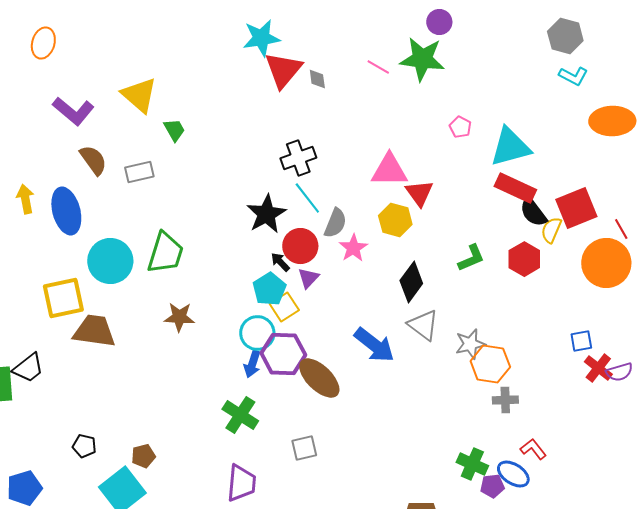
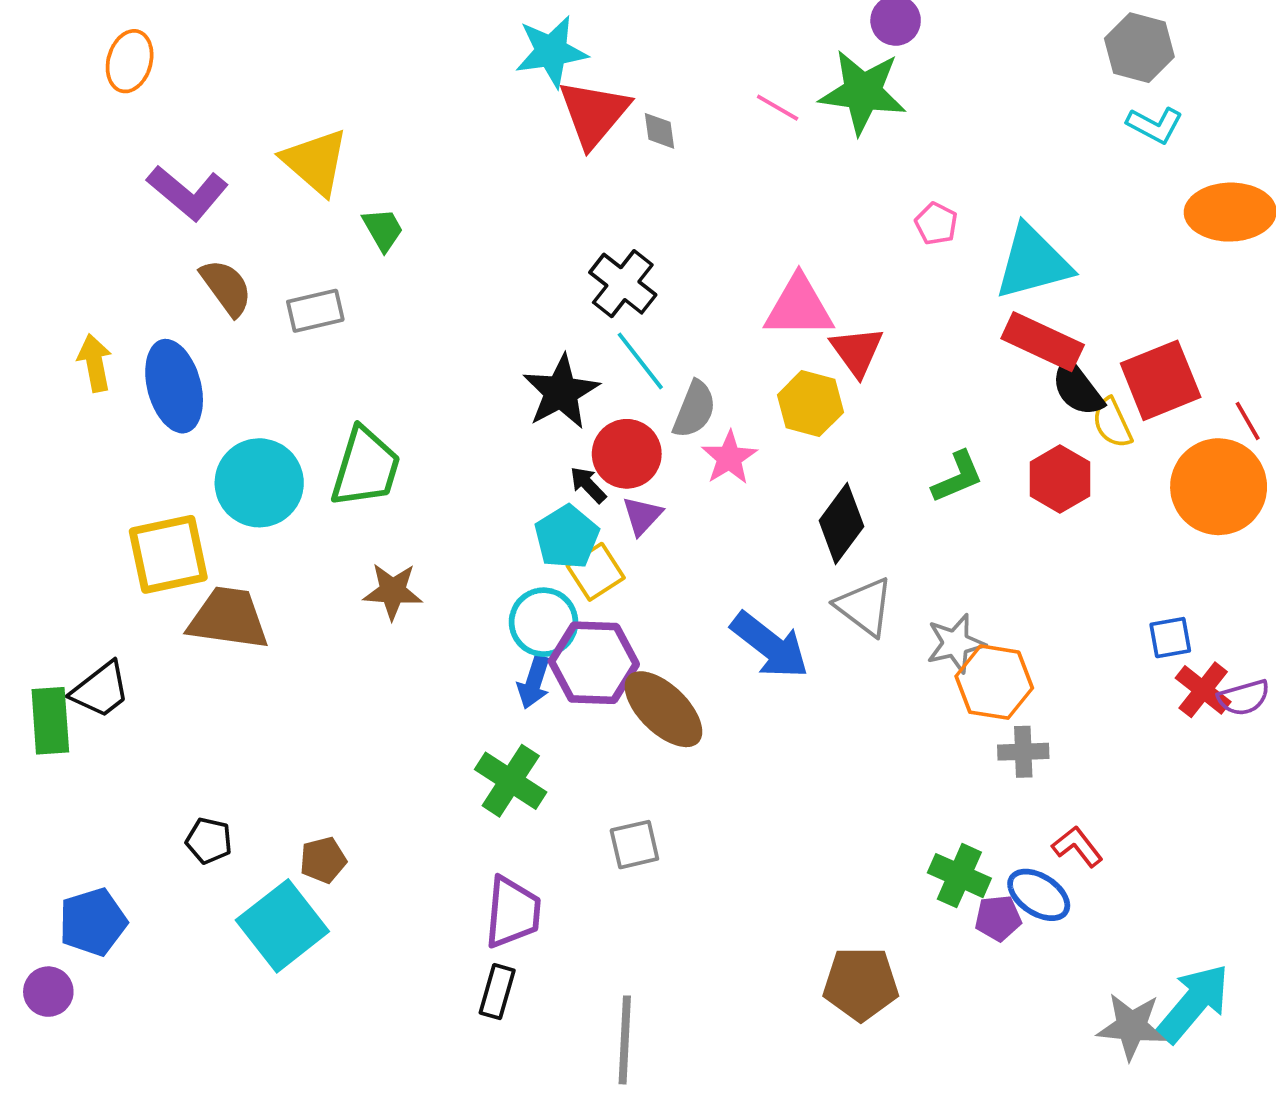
black cross: (298, 158) -> (623, 284), turned -32
yellow semicircle: (551, 230) -> (1112, 423), turned -48

